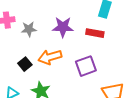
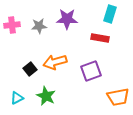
purple star: (63, 27) -> (67, 19), moved
gray star: (29, 29) -> (39, 26), moved

